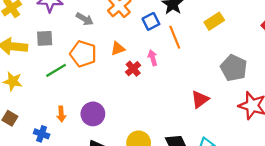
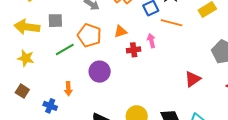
orange line: (175, 37) -> (172, 23), turned -55
red cross: (133, 69) -> (134, 50), turned 32
purple circle: (93, 114) -> (100, 72), moved

